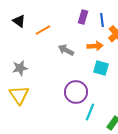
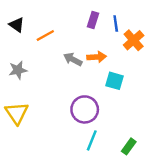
orange arrow: (95, 46) -> (97, 57), moved
gray star: (20, 68) -> (18, 70), moved
cyan line: (90, 112) -> (92, 140), moved

